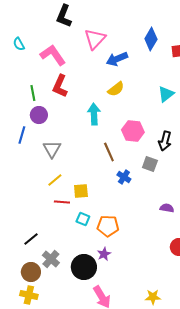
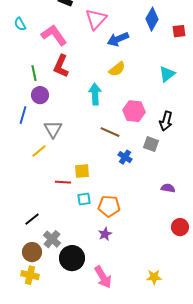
brown line: (109, 152) -> (110, 132), turned -42
yellow line: (55, 180) -> (39, 151), moved
cyan square: (83, 219) -> (84, 199), turned -32
black circle: (84, 267) -> (72, 258), moved

